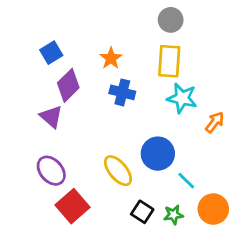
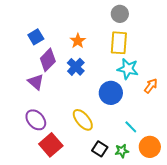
blue cross: (122, 92) -> (76, 67), moved, turned 30
blue circle: (158, 154) -> (111, 93), moved

